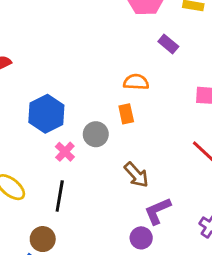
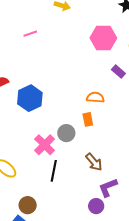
blue hexagon: (46, 114) -> (30, 98), moved
pink cross: (65, 152) -> (45, 145), size x1.5
black line: (60, 196) -> (54, 171), moved

